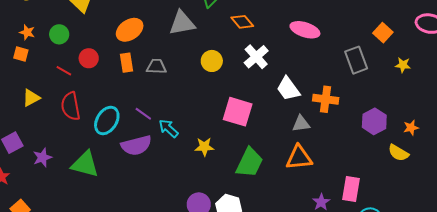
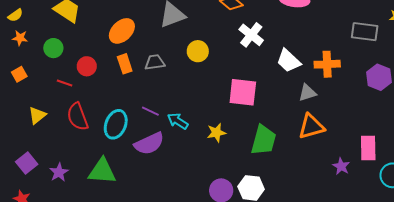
orange star: (27, 32) -> (20, 38), moved
orange square: (21, 54) -> (19, 74), turned -35
gray rectangle: (356, 60) -> (365, 32), moved, turned -52
yellow circle: (212, 61) -> (198, 51), moved

